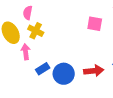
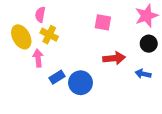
pink square: (95, 24) -> (103, 22), moved
red arrow: (94, 71) -> (114, 58), moved

